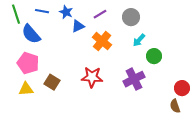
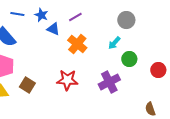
gray circle: (131, 17) -> (126, 20), moved
blue triangle: (78, 26) -> (53, 29), turned 48
red circle: (182, 88) -> (158, 70), moved

